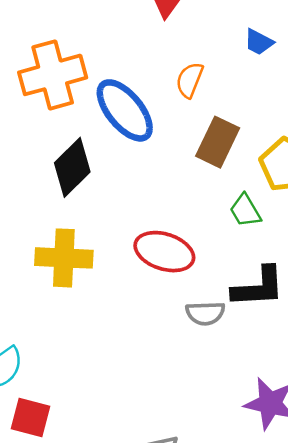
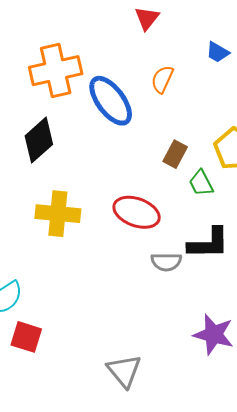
brown rectangle: (218, 142) -> (175, 154), moved, size x0.7
black diamond: (72, 167) -> (39, 140), moved

